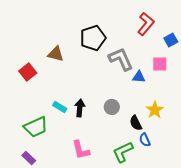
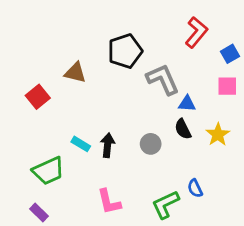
pink square: (160, 64) -> (227, 86), moved
yellow star: (155, 110) -> (218, 134), moved
black semicircle: (136, 123) -> (183, 129), moved

